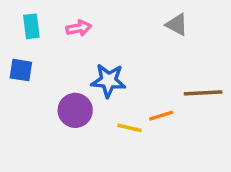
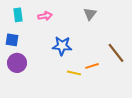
gray triangle: (177, 25) -> (90, 14), moved, turned 40
brown line: (203, 93) -> (116, 53), turned 55
purple circle: (75, 110) -> (17, 63), moved

